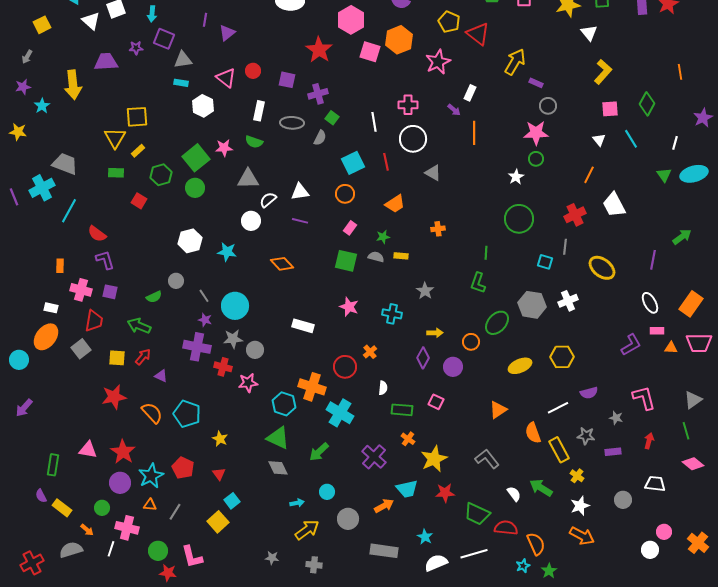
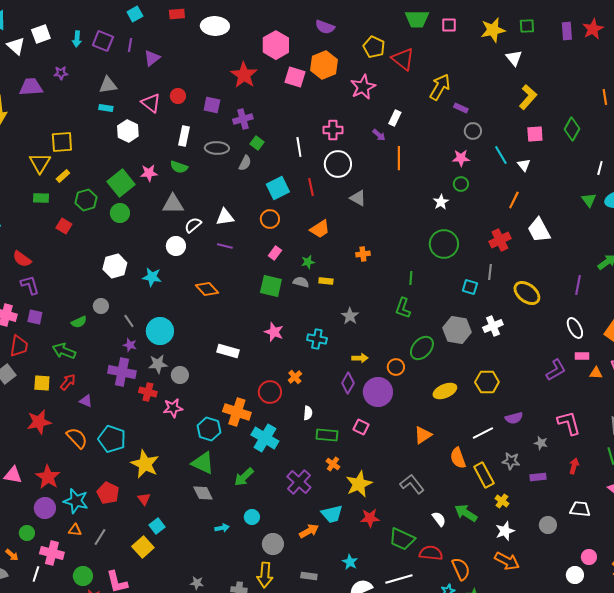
purple square: (164, 39) -> (103, 41), moved
pink star: (536, 133) -> (461, 158), size x0.7
cyan line: (631, 139) -> (501, 155), moved
purple circle: (453, 367) -> (378, 392), size x1.5
yellow star: (220, 439) -> (145, 464), size x1.8
cyan star: (151, 476) -> (76, 501), turned -30
yellow arrow: (307, 530) -> (265, 575), moved, turned 130
gray rectangle: (384, 551) -> (309, 576), size x0.6

